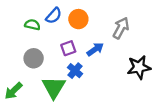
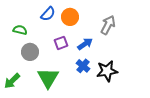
green semicircle: (32, 25) -> (20, 30), moved
black star: (139, 67) -> (107, 71), moved
blue cross: (75, 71) -> (83, 66), moved

